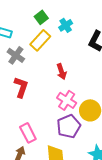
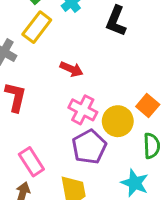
red arrow: (62, 72) -> (72, 69), turned -42

